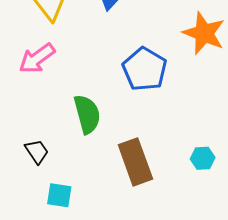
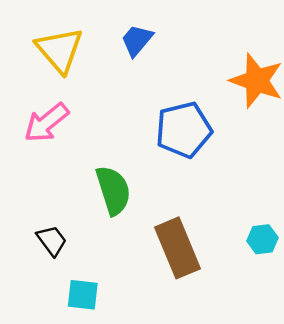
blue pentagon: (145, 69) -> (184, 130), turned 30

